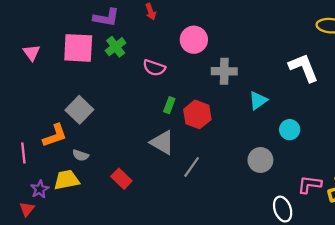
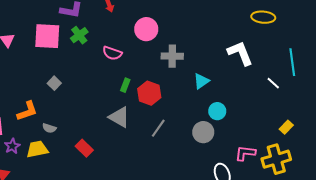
gray square: (79, 110) -> (54, 83), moved, size x0.6
cyan circle: (290, 130) -> (217, 111), moved
gray line: (192, 167) -> (158, 128), moved
purple star: (40, 189) -> (12, 146), moved

